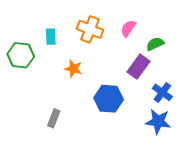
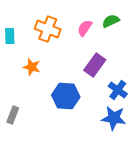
green semicircle: (155, 44) -> (111, 21), moved

